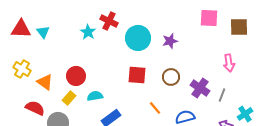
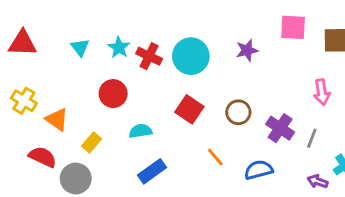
red cross: (109, 21) -> (149, 56), moved
cyan triangle: (43, 32) -> (80, 47), moved
purple star: (170, 41) -> (247, 50), moved
red square: (137, 75) -> (189, 109), turned 30
red circle: (76, 76) -> (113, 94), moved
cyan semicircle: (95, 96) -> (140, 131), moved

